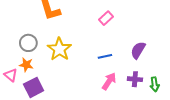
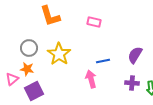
pink rectangle: (106, 18) -> (94, 22), moved, turned 56
pink triangle: (11, 75) -> (12, 79), turned 40
pink arrow: (109, 81) -> (91, 79), moved, turned -48

